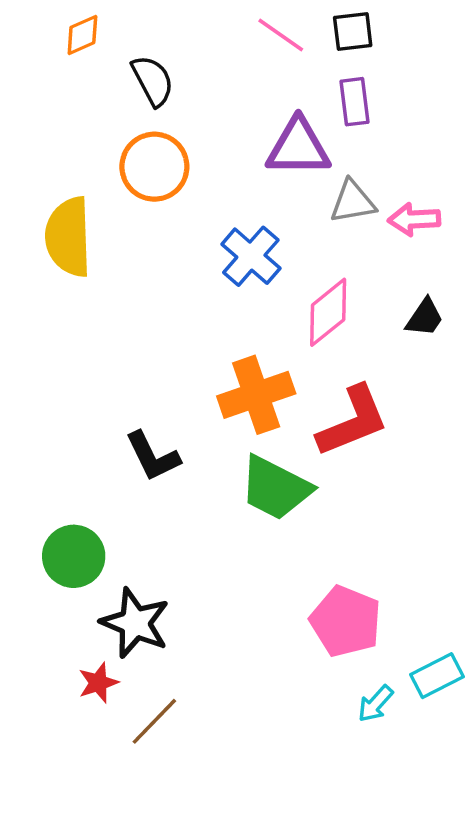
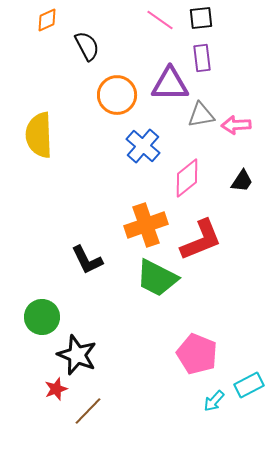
orange circle: (154, 167) -> (117, 95), moved

